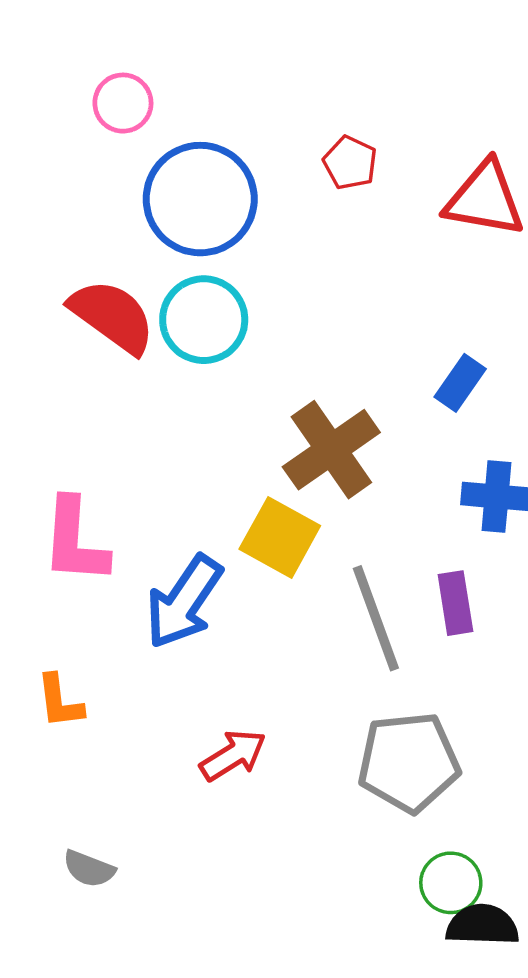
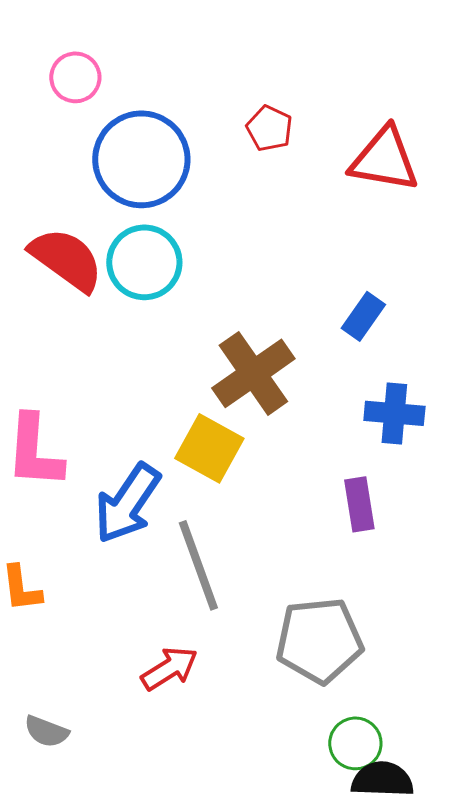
gray line: (376, 618) -> (198, 565), moved
red arrow: (233, 755) -> (169, 668), moved

